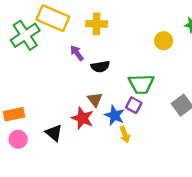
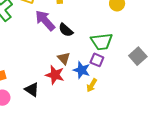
purple arrow: (77, 53) -> (45, 20), size x1.6
black semicircle: (100, 67) -> (66, 30), turned 56
yellow arrow: (125, 135) -> (92, 85), turned 56

